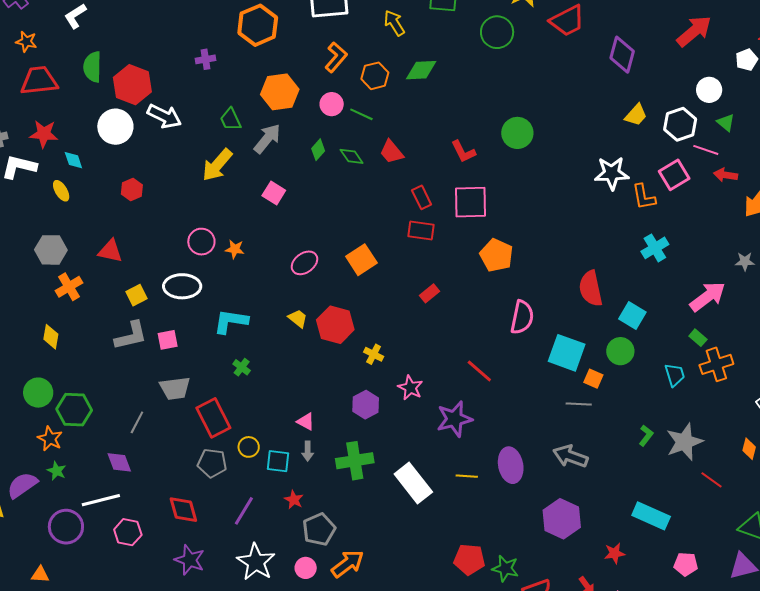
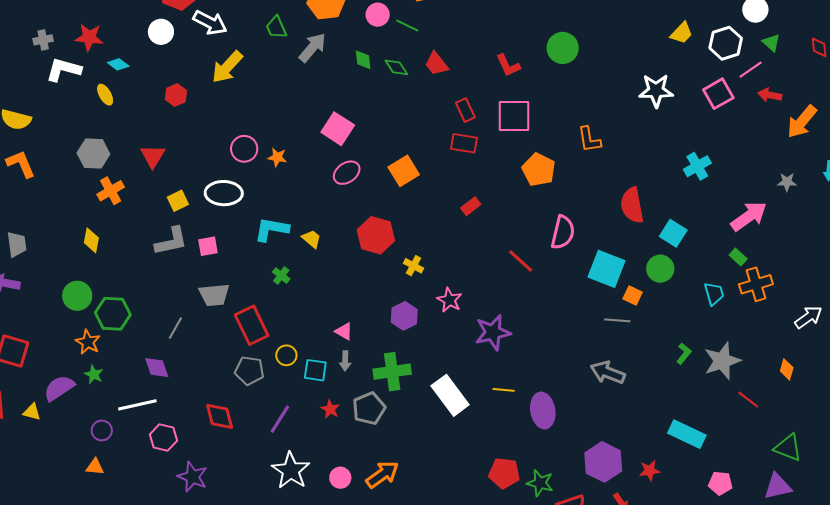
white circle: (115, 127) -> (161, 32), size x0.7
green diamond: (318, 150) -> (363, 60), turned -50
pink line: (706, 150) -> (751, 70), turned -55
cyan diamond: (73, 160) -> (118, 64), turned -35
yellow arrow: (217, 165) -> (227, 67), moved
pink square: (274, 193) -> (338, 129), moved, size x1.4
orange L-shape: (644, 197) -> (589, 139), moved
red triangle: (110, 251) -> (153, 156), turned 48
yellow trapezoid: (298, 318) -> (311, 239), moved
red line: (479, 371) -> (521, 261), moved
purple ellipse: (511, 465) -> (543, 410), moved
purple hexagon: (562, 519) -> (603, 462), moved
purple circle: (66, 527) -> (102, 430), size x0.6
gray pentagon: (319, 529) -> (369, 408), moved
purple star: (190, 560) -> (192, 477), moved
orange triangle: (40, 575) -> (95, 467), moved

